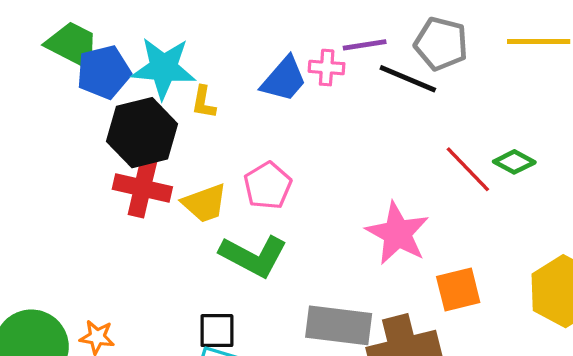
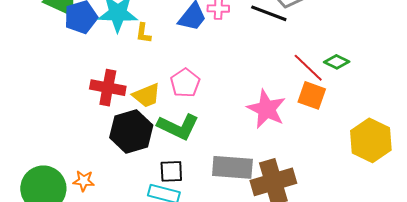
black hexagon: (142, 133) -> (131, 131), moved
orange square: (458, 289) -> (312, 95), moved, turned 36
black square: (217, 331) -> (171, 171), moved

